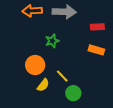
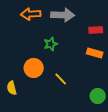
yellow semicircle: (43, 85) -> (12, 88), moved, turned 128
green circle: (73, 93) -> (98, 96), moved

